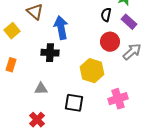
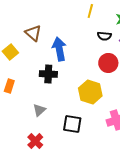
black semicircle: (106, 15) -> (104, 36), turned -96
gray triangle: (41, 89) -> (39, 110), turned -40

